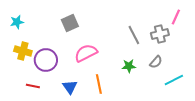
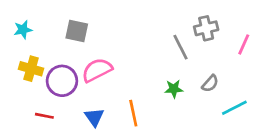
pink line: (176, 17) -> (244, 44), moved
gray square: (70, 23) -> (77, 31), moved, turned 36
gray cross: (160, 34) -> (206, 28), moved
pink semicircle: (86, 53) -> (97, 70), moved

